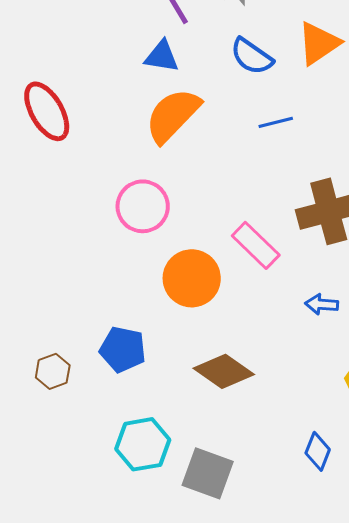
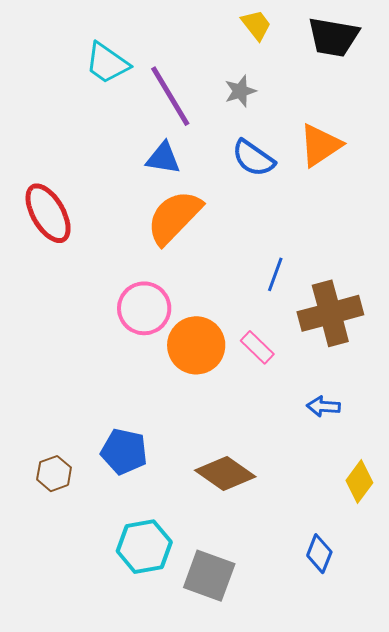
blue line: (276, 122) -> (275, 274), moved, turned -56
pink rectangle: (256, 245) -> (257, 347), size x0.7
orange circle: (192, 278) -> (196, 345), moved

